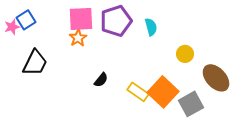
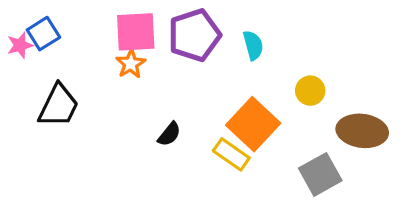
brown ellipse: (216, 78) -> (362, 131), turned -40
orange square: (163, 92) -> (253, 124), moved

